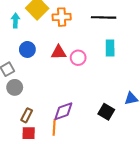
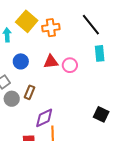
black line: (104, 17) -> (91, 25), turned 55
purple diamond: (63, 111) -> (44, 118), moved
brown rectangle: (27, 115) -> (30, 92), moved

